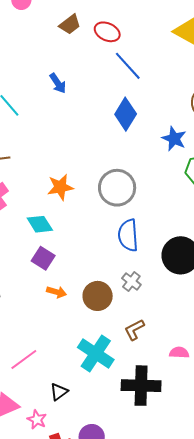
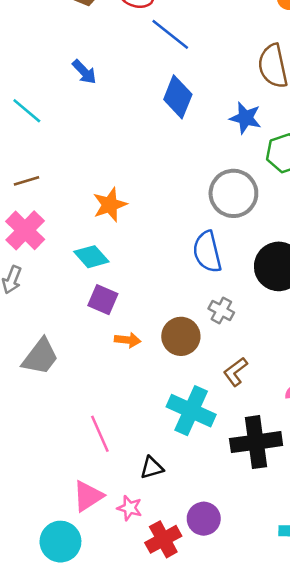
gray circle: (117, 188) -> (233, 193), moved
pink line: (24, 359) -> (100, 434), turned -68
black triangle: (59, 392) -> (152, 468), turned 30

